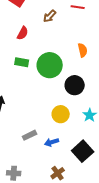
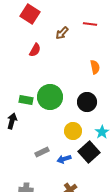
green rectangle: (22, 62) -> (26, 100), moved
green circle: (50, 65) -> (50, 97), moved
black square: (83, 151) -> (89, 152), moved

